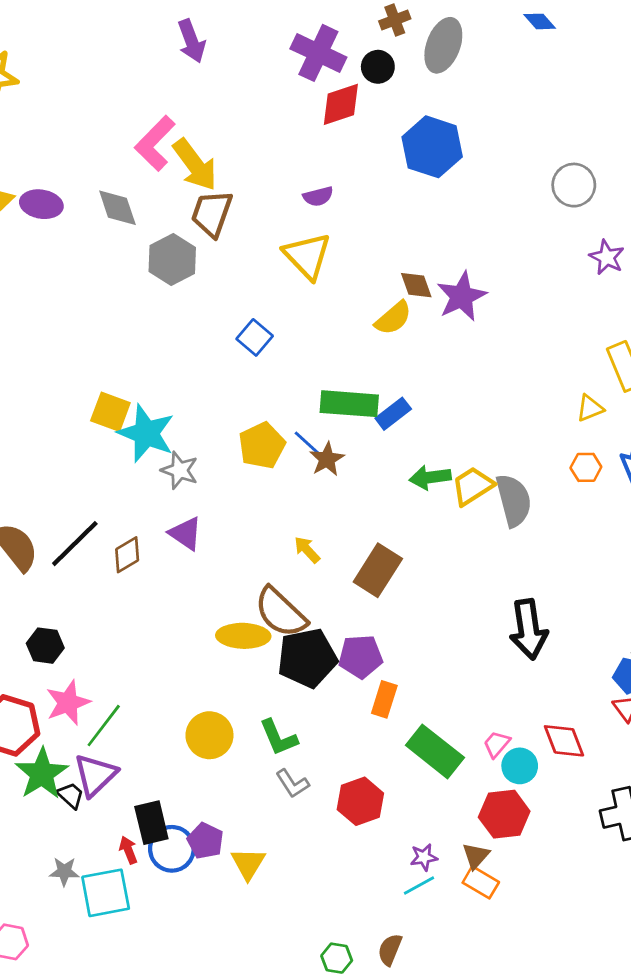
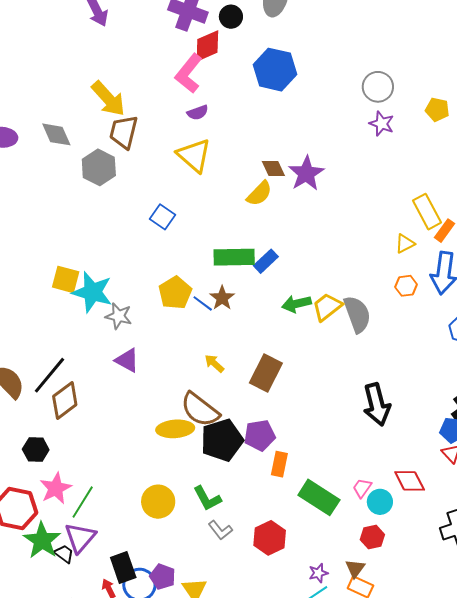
pink L-shape: (155, 143) -> (189, 73), moved
purple star: (607, 257) -> (382, 124), moved
blue line: (307, 443) -> (203, 303), moved
brown diamond: (127, 555) -> (65, 401), moved, size x1.4
red hexagon: (504, 814) -> (372, 537), size x0.7

